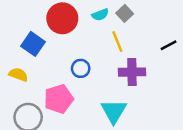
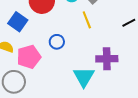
purple cross: (132, 72) -> (107, 59), moved
pink pentagon: (59, 99) -> (29, 57), moved

